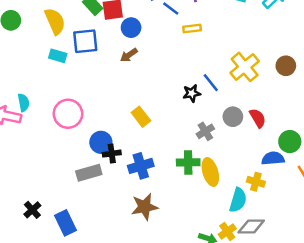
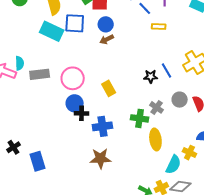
blue circle: (131, 28) -> (106, 24), moved
cyan rectangle: (58, 56) -> (52, 31), size x1.6
pink circle: (68, 114) -> (73, 78), moved
gray cross: (205, 131) -> (157, 107), turned -32
green cross: (188, 162) -> (140, 118), moved
gray rectangle: (89, 173) -> (40, 74), moved

